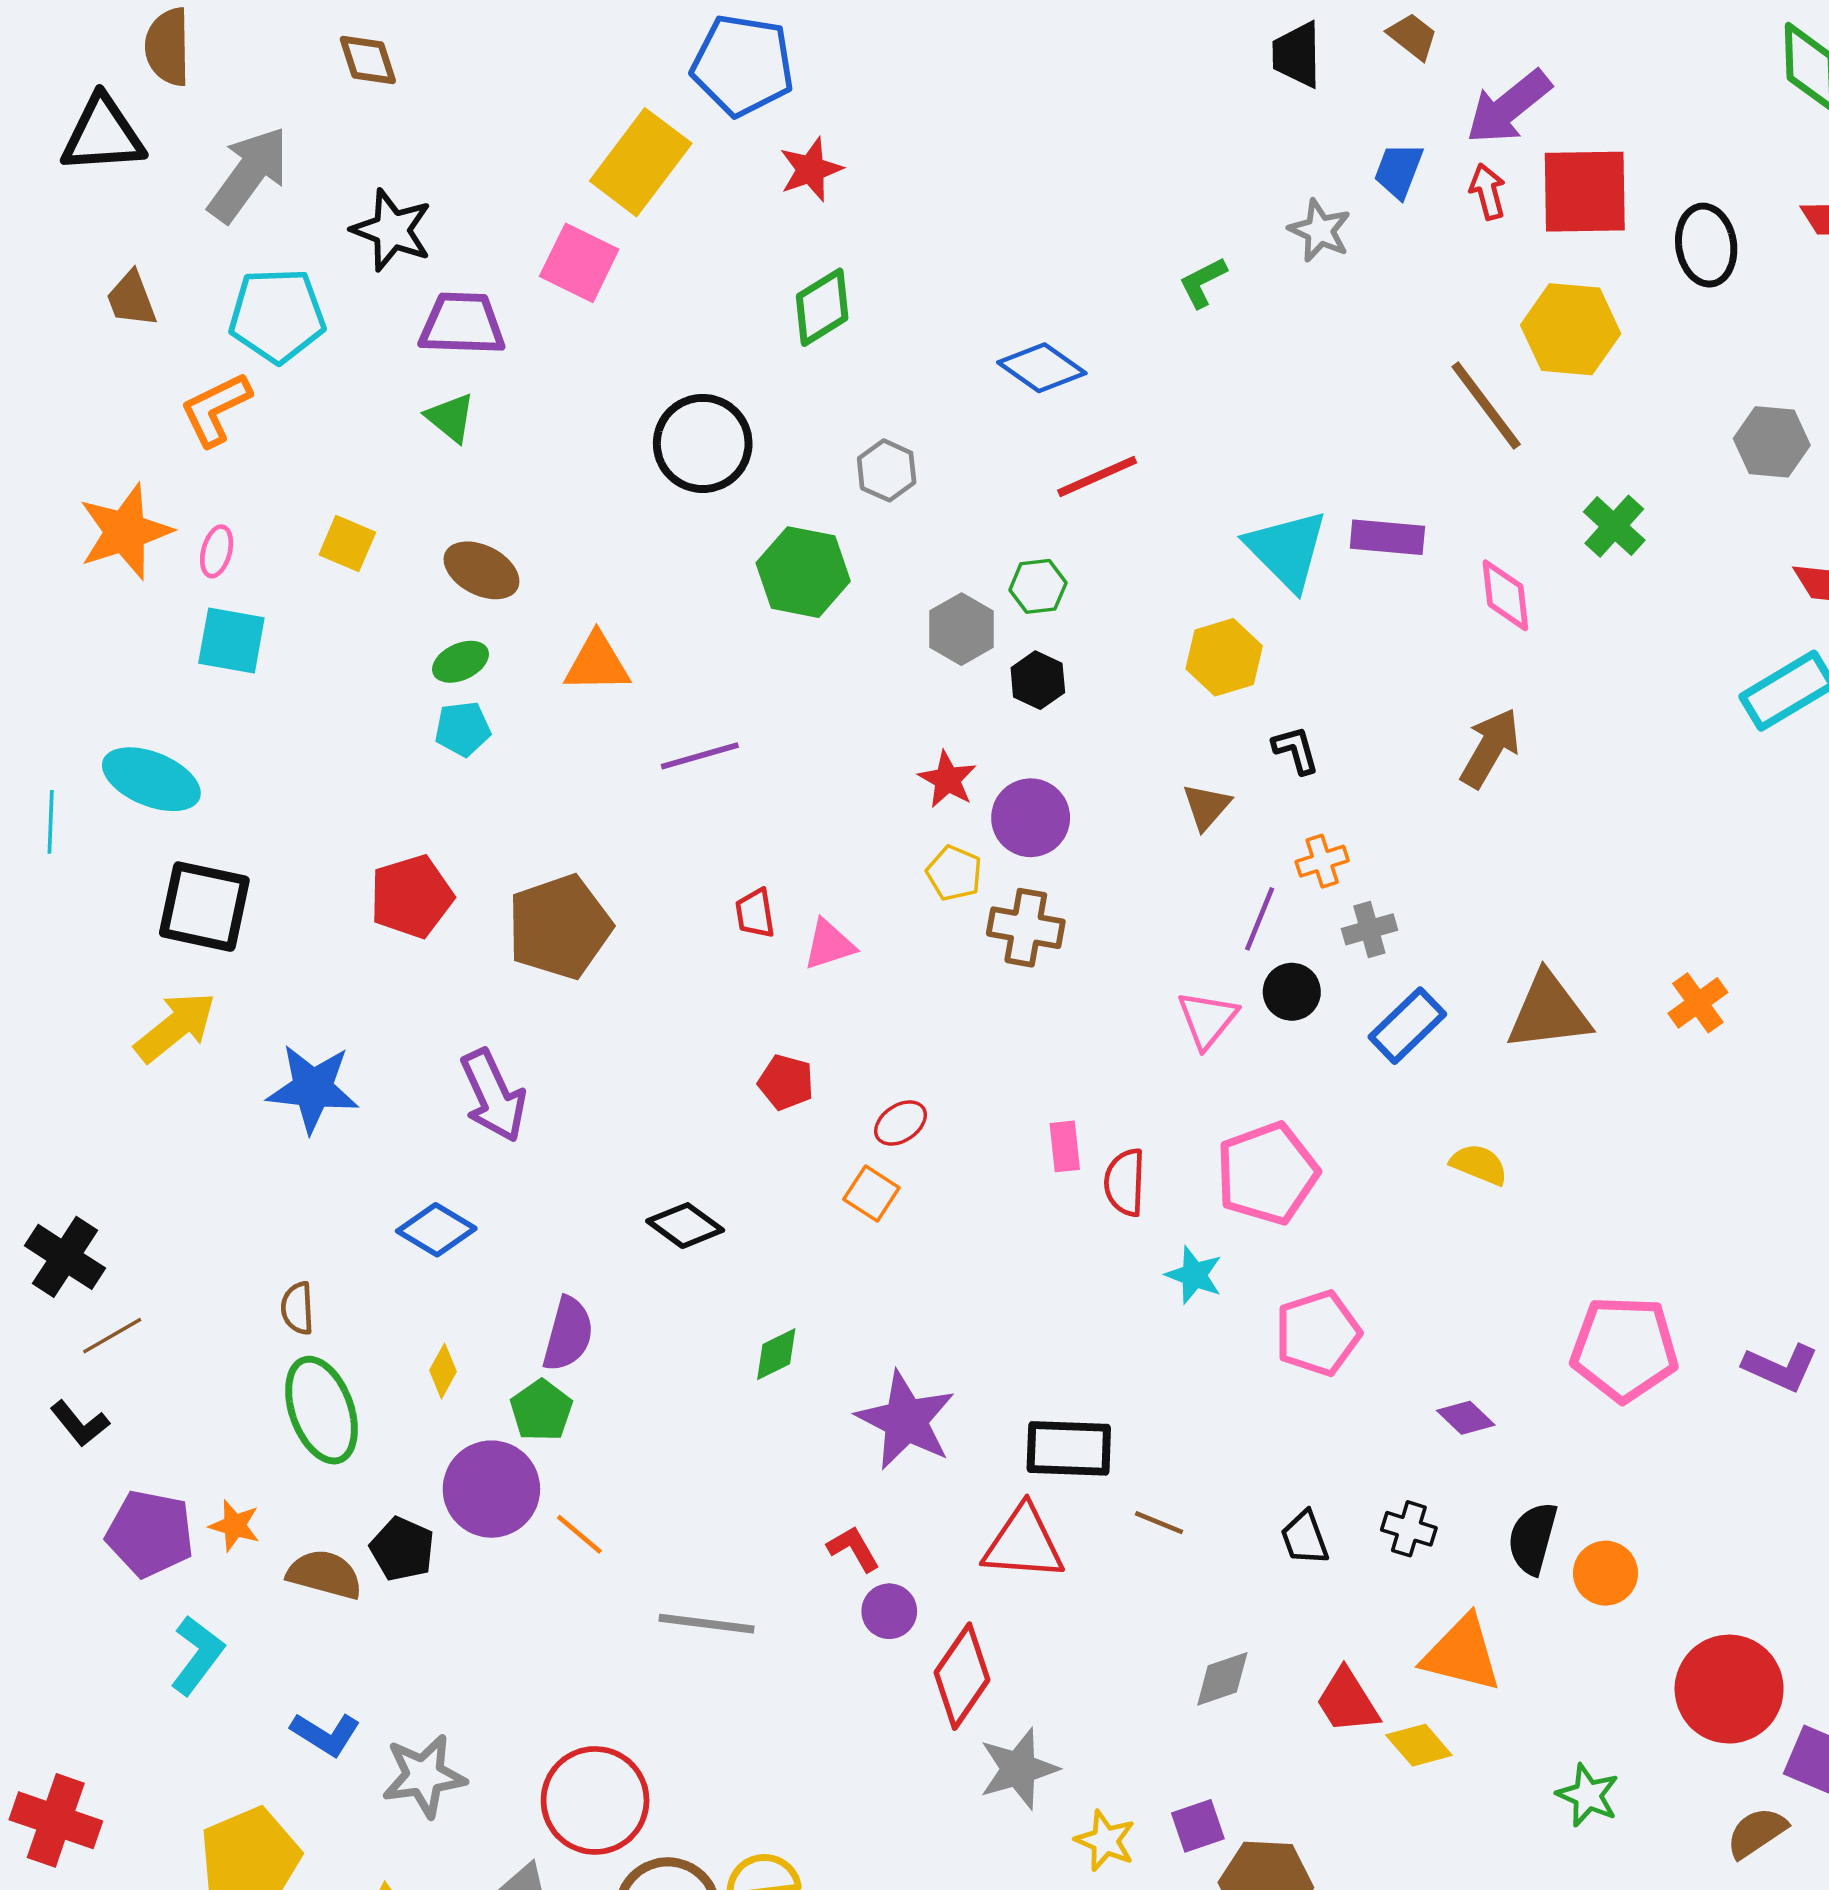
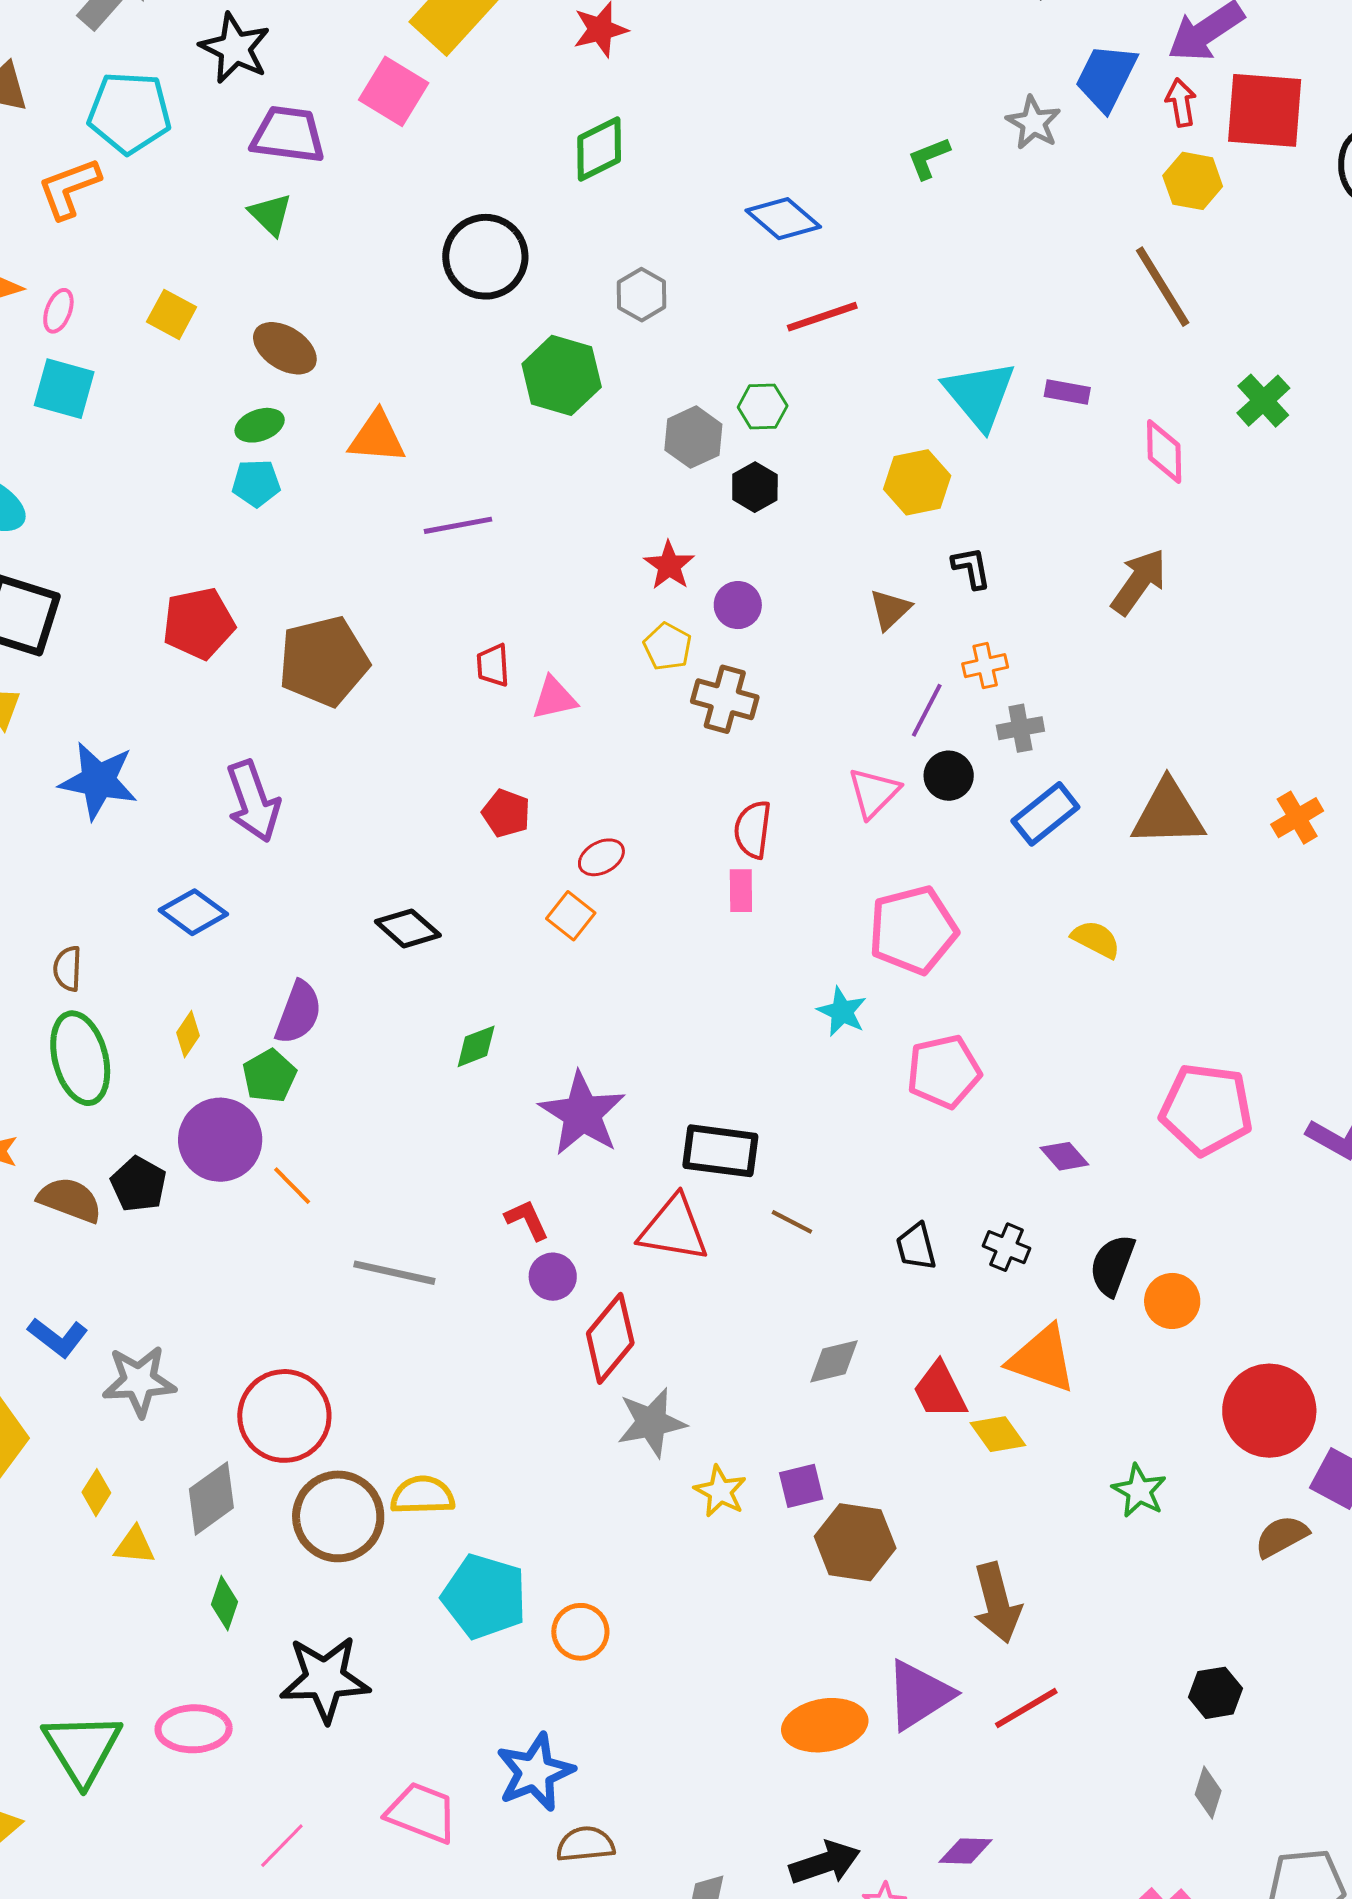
blue trapezoid: (1399, 170) -> (1106, 77), size x1.4
yellow hexagon: (1571, 329) -> (1193, 181), moved, size x0.7
purple rectangle: (1387, 537) -> (1067, 392), size x0.7
purple circle: (1031, 818) -> (738, 605), size x0.7
red semicircle: (1125, 1182) -> (753, 829), moved

